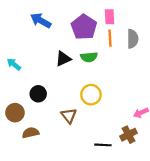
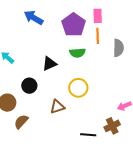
gray semicircle: (133, 39) -> (118, 48), moved
black triangle: (63, 59) -> (49, 64), moved
brown triangle: (69, 116) -> (57, 107), turned 49
brown semicircle: (31, 133) -> (21, 122), turned -35

